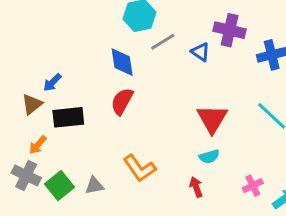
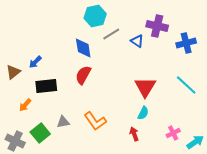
brown triangle: (32, 104) -> (13, 72), moved
cyan semicircle: (209, 157) -> (143, 113), turned -48
gray cross: (26, 175) -> (15, 141), moved
gray triangle: (94, 186) -> (63, 122), moved

